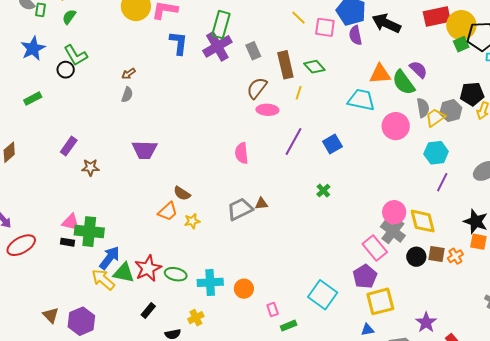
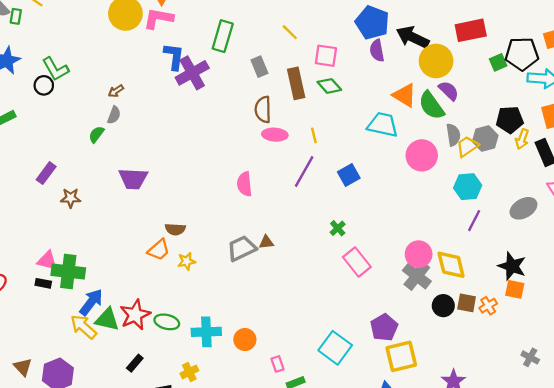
green semicircle: (69, 17) -> (96, 134), moved
yellow line: (298, 18) -> (290, 32), moved
yellow circle: (461, 25) -> (436, 61), moved
pink square: (325, 27) -> (326, 56), moved
purple cross: (217, 46) -> (192, 73), moved
orange triangle: (380, 74) -> (405, 95), turned 35
brown semicircle: (257, 88) -> (263, 110), turned -40
yellow line: (299, 93) -> (314, 135), moved, turned -32
brown semicircle: (182, 193) -> (175, 229), turned -30
pink rectangle: (375, 248) -> (357, 262), moved

